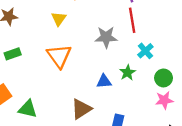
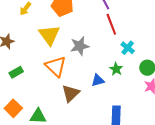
yellow triangle: (59, 19) -> (49, 35), size x1.6
gray star: (106, 37) -> (80, 46), moved
brown triangle: (81, 109) -> (71, 93), moved

